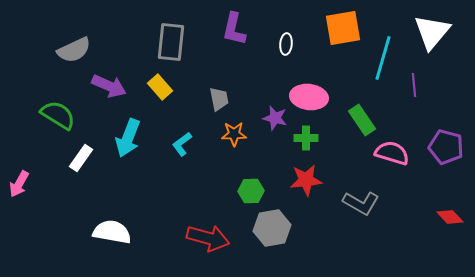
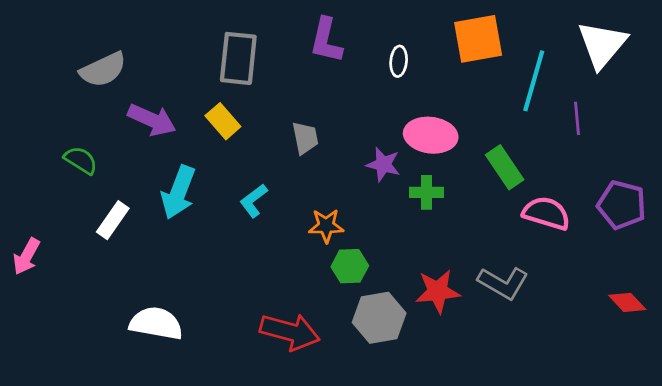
green semicircle: (58, 115) -> (81, 160), size x0.7
orange star: (234, 134) -> (326, 226), moved
red star: (306, 180) -> (438, 291), moved

